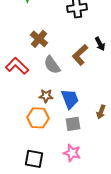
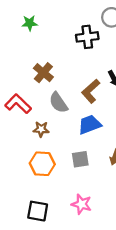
brown star: (46, 96) -> (41, 129), moved
blue trapezoid: (70, 99) -> (90, 125), moved, turned -90
gray square: (73, 124) -> (80, 159), moved

